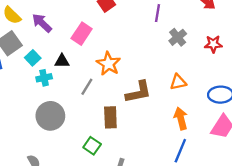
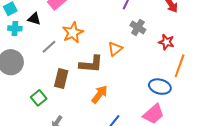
gray cross: (178, 37) -> (138, 27), turned -35
orange triangle: (178, 82) -> (115, 49), moved, turned -42
orange arrow: (181, 118) -> (100, 94), moved, turned 36

